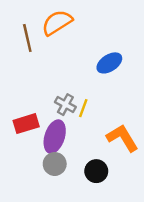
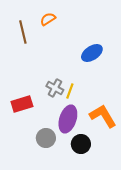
orange semicircle: (57, 23) -> (48, 19), size x0.6
purple ellipse: (55, 137) -> (68, 119), moved

